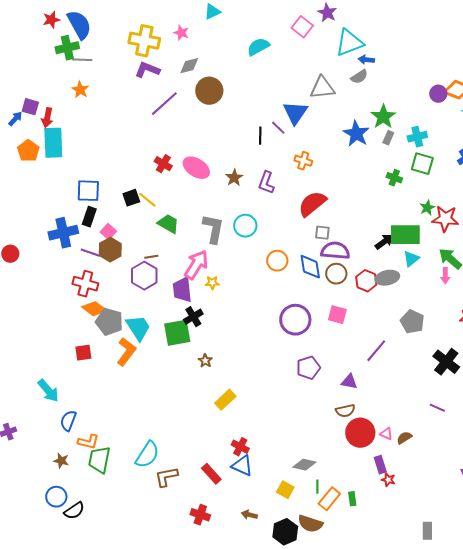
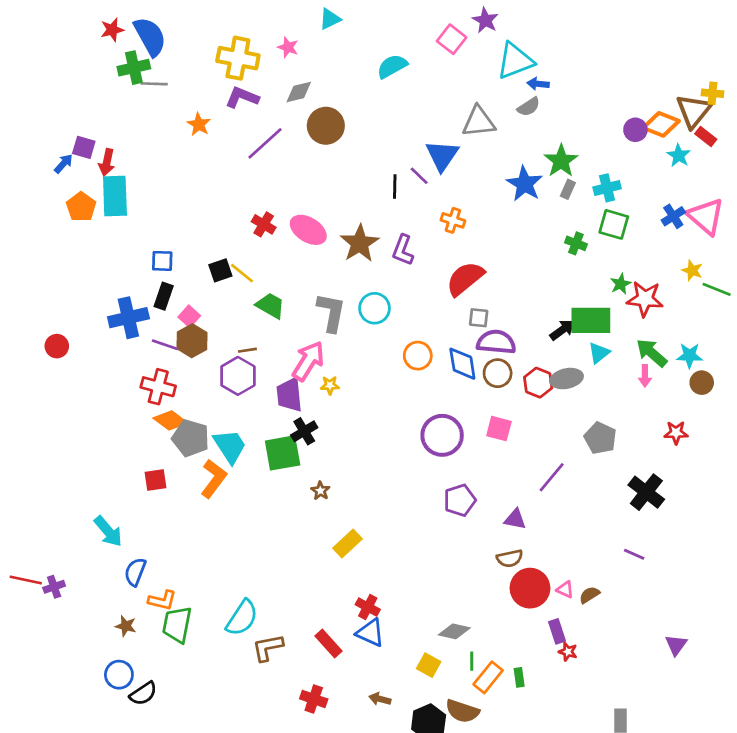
orange star: (80, 90) -> (199, 124), moved
brown star: (234, 178) -> (360, 243), size x1.6
blue square: (88, 191) -> (162, 261), size x0.7

